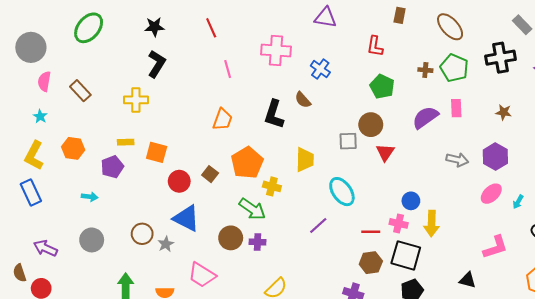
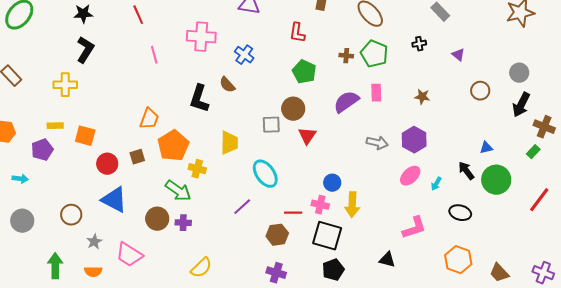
black cross: (501, 58) -> (419, 44), size x0.5
orange trapezoid: (222, 119) -> (149, 119), moved
brown square: (210, 174) -> (137, 157), turned 35
gray star: (166, 244) -> (94, 242), moved
brown hexagon: (371, 263) -> (277, 235), moved

